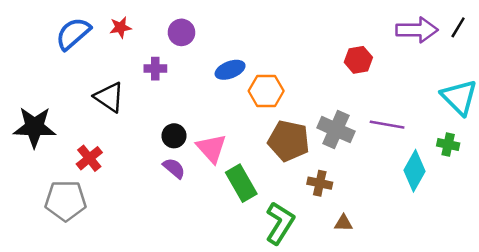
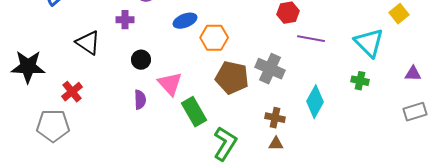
purple line: (387, 125) -> (311, 39), moved
black circle: (174, 136) -> (141, 60), moved
purple semicircle: (174, 168) -> (140, 100), turned 48
cyan diamond: (414, 171) -> (315, 102), moved
brown cross: (320, 183) -> (275, 118), moved

